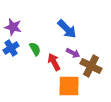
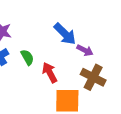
purple arrow: (73, 53) -> (85, 50), moved

